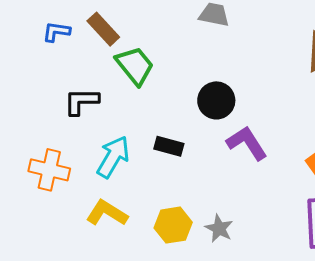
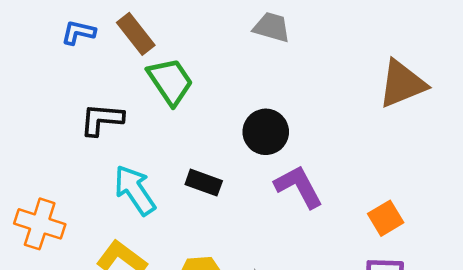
cyan arrow: (113, 157) -> (135, 190), turned -69
orange cross: (49, 170) -> (40, 224), moved

